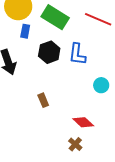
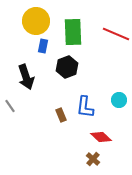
green rectangle: (55, 17) -> (73, 32), turned 56
blue L-shape: (77, 54) -> (85, 107), moved

